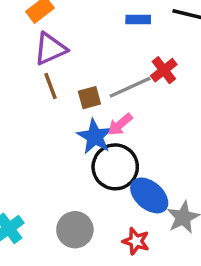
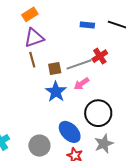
pink arrow: (120, 125) -> (82, 84), moved
black circle: (115, 167) -> (98, 113), moved
blue ellipse: (149, 195) -> (70, 132), moved

